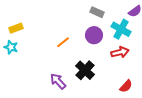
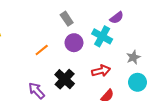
gray rectangle: (97, 12) -> (67, 19), moved, turned 32
red arrow: (120, 52) -> (101, 71), moved

